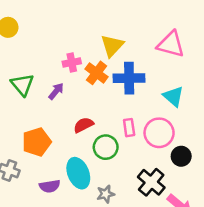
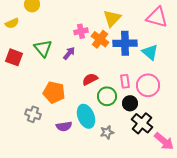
cyan triangle: (173, 96) -> (150, 52), moved
orange pentagon: (37, 142) -> (54, 92), turned 30
black circle: (181, 156) -> (130, 103), moved

